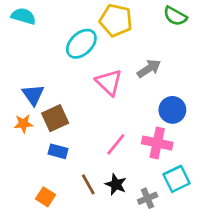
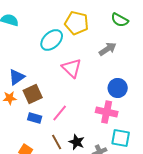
gray arrow: (149, 69) -> (108, 49), moved
blue triangle: (33, 95) -> (17, 77), turned 30
pink line: (116, 144) -> (60, 113), moved
cyan square: (177, 179) -> (121, 138), turned 36

